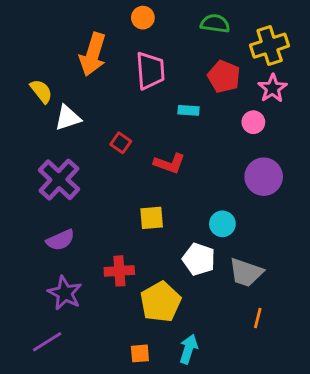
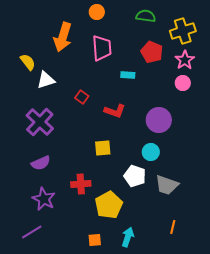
pink circle: (253, 122) -> (183, 83), moved
purple circle: (264, 177) -> (159, 120), moved
orange line: (258, 318) -> (173, 227), moved

